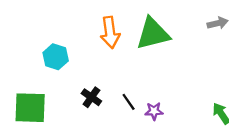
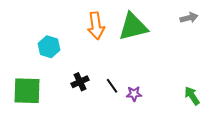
black cross: (91, 97) -> (80, 82), turned 30

